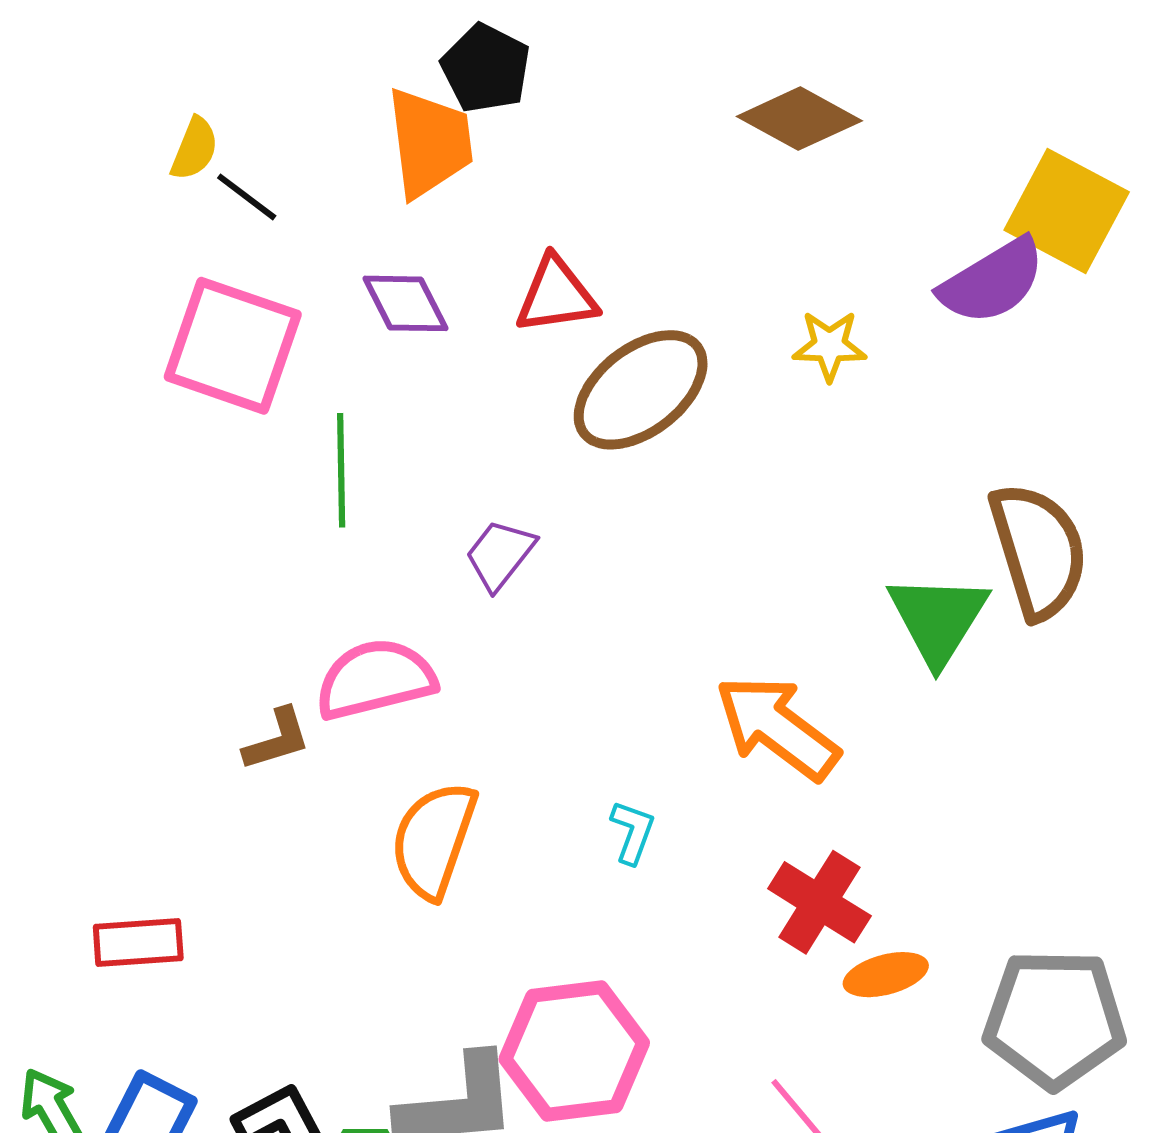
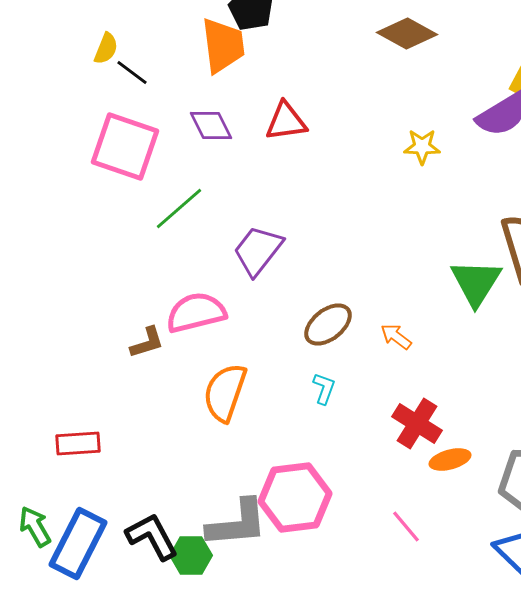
brown ellipse: (641, 390) -> (328, 324), moved, size x0.7
green line: (341, 470) -> (179, 208), turned 50
purple trapezoid: (500, 555) -> (258, 250), size x1.4
orange arrow: (777, 727) -> (396, 336), size x0.5

